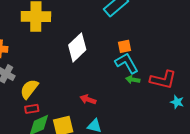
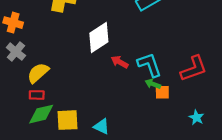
orange square: (124, 46) -> (162, 92), moved
red L-shape: (163, 80) -> (194, 68), moved, turned -44
red arrow: (88, 99) -> (120, 62), moved

